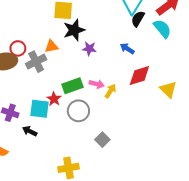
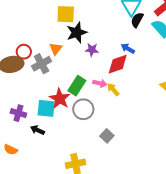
orange triangle: (51, 46) -> (56, 49), turned -40
red diamond: (139, 76) -> (118, 64), moved
green rectangle: (72, 86) -> (77, 86), turned -36
yellow arrow: (110, 91) -> (113, 89), turned -72
red star: (54, 99) -> (60, 99), size x1.5

